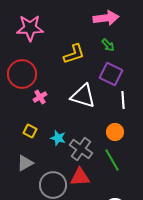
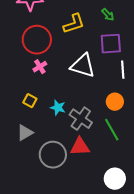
red circle: (22, 74) -> (37, 40), moved
purple square: (111, 74) -> (111, 44), turned -30

